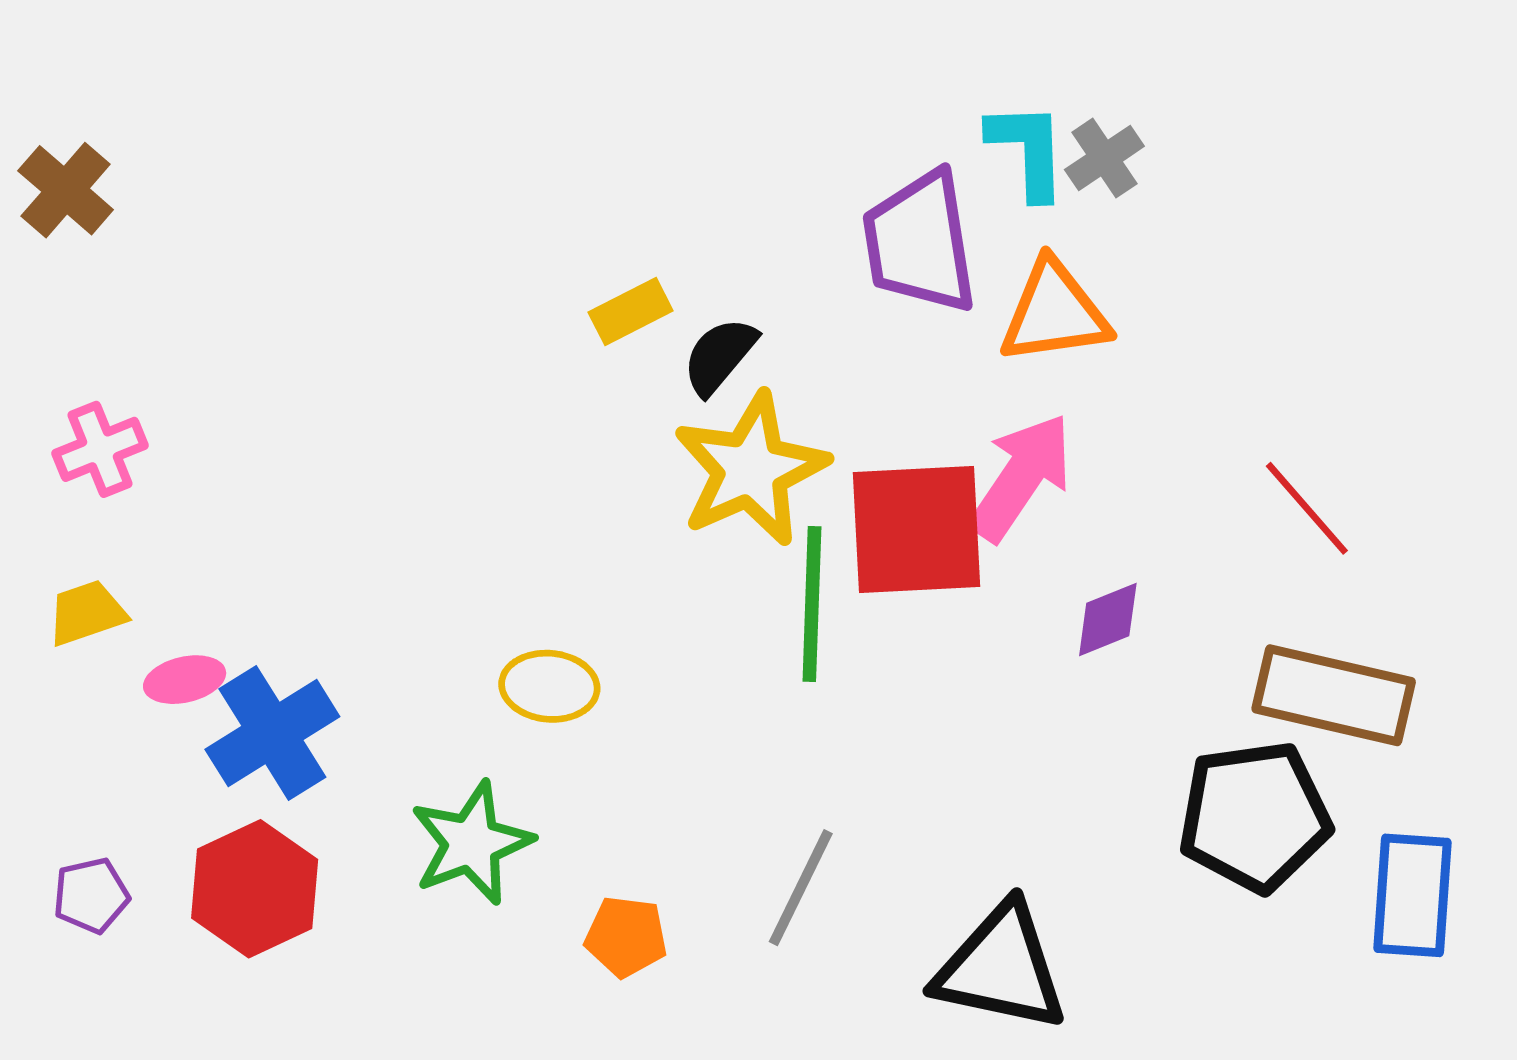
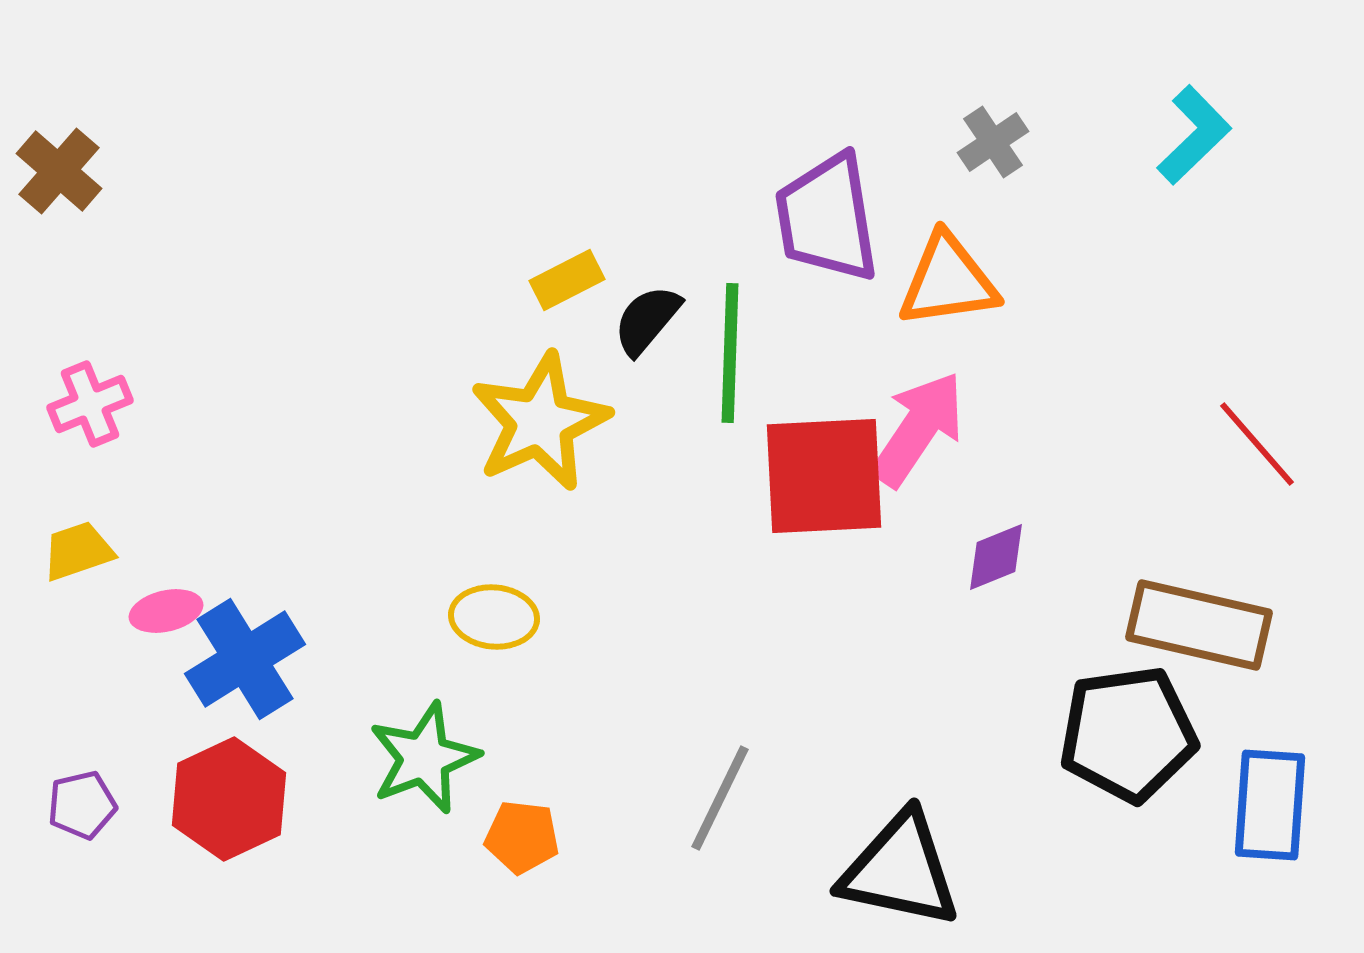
cyan L-shape: (1028, 150) -> (1194, 135), moved, turned 48
yellow star: (751, 469) -> (540, 422), moved
red line: (1307, 508) -> (1257, 444), moved
green line: (812, 604) -> (730, 353), moved
orange pentagon: (626, 937) -> (522, 837), moved

